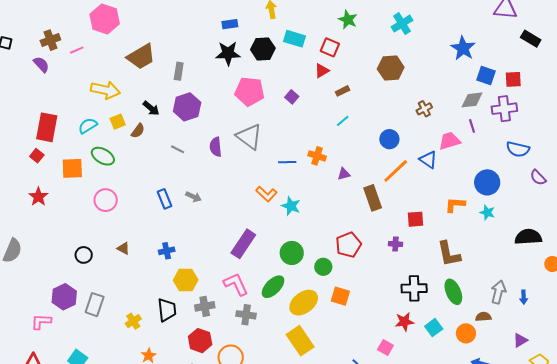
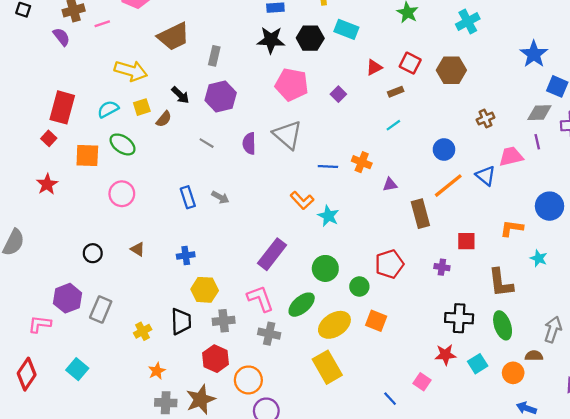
red square: (330, 47) -> (410, 63), moved
cyan star: (487, 212) -> (539, 258), moved

